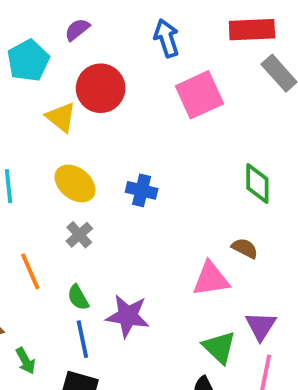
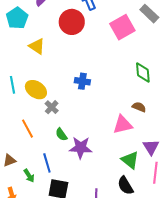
red circle: (101, 88) -> (72, 22), moved
pink square: (199, 95) -> (122, 27), moved
yellow ellipse: (75, 184) -> (36, 90), moved
green semicircle: (78, 297) -> (61, 134), moved
blue line: (82, 339) -> (47, 163), moved

